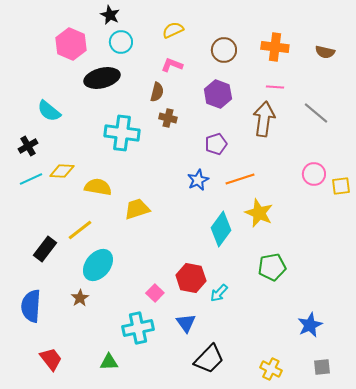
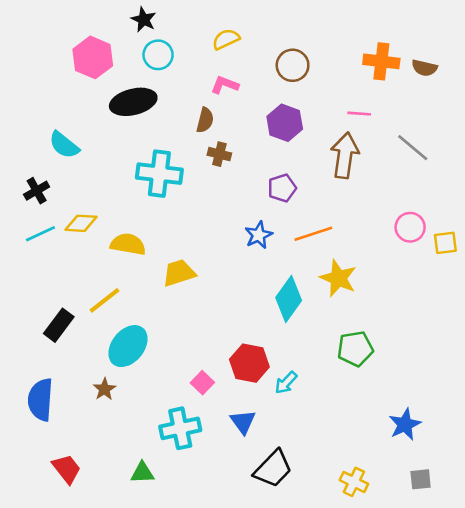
orange cross: (275, 47) -> (381, 61), moved

